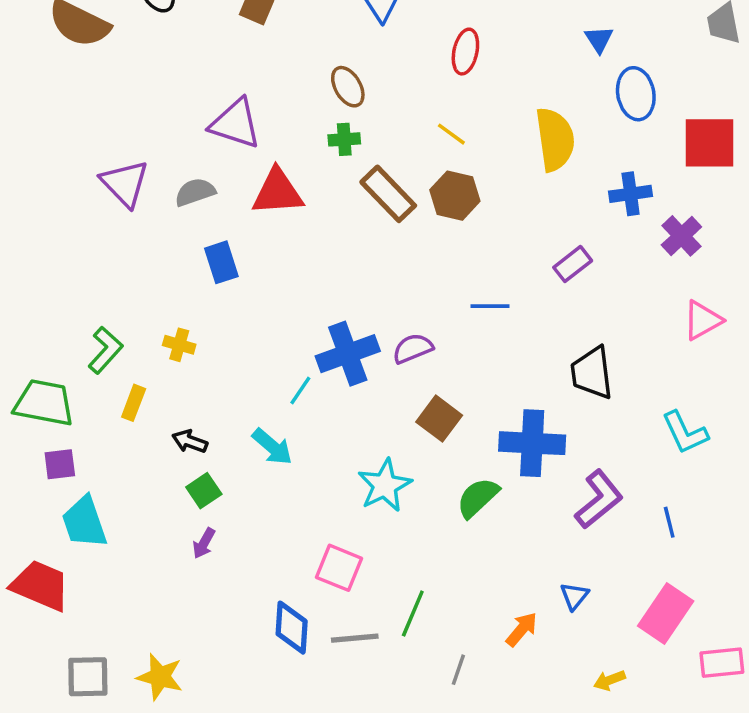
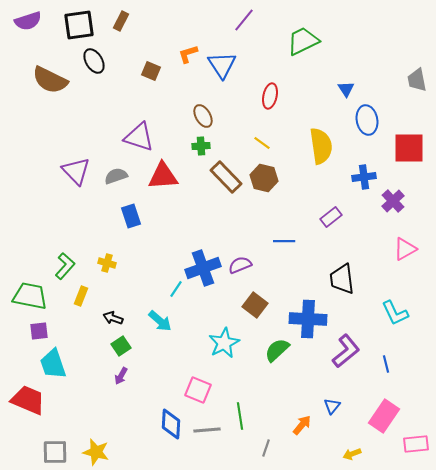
green line: (413, 614) -> (240, 416), turned -32

